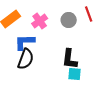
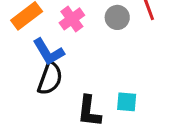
blue L-shape: (25, 42) -> (48, 52), turned -120
black L-shape: (70, 59) -> (89, 111), moved

